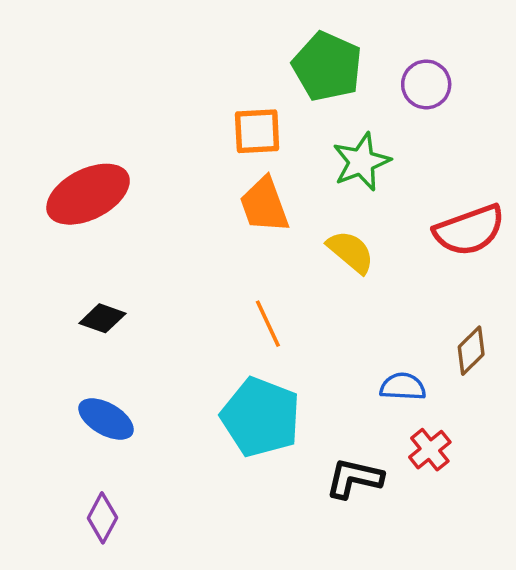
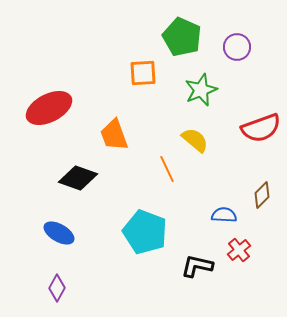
orange trapezoid: (264, 205) -> (114, 135), moved
black diamond: (102, 318) -> (78, 178), moved, size x1.5
orange line: (268, 324) -> (167, 169), moved

